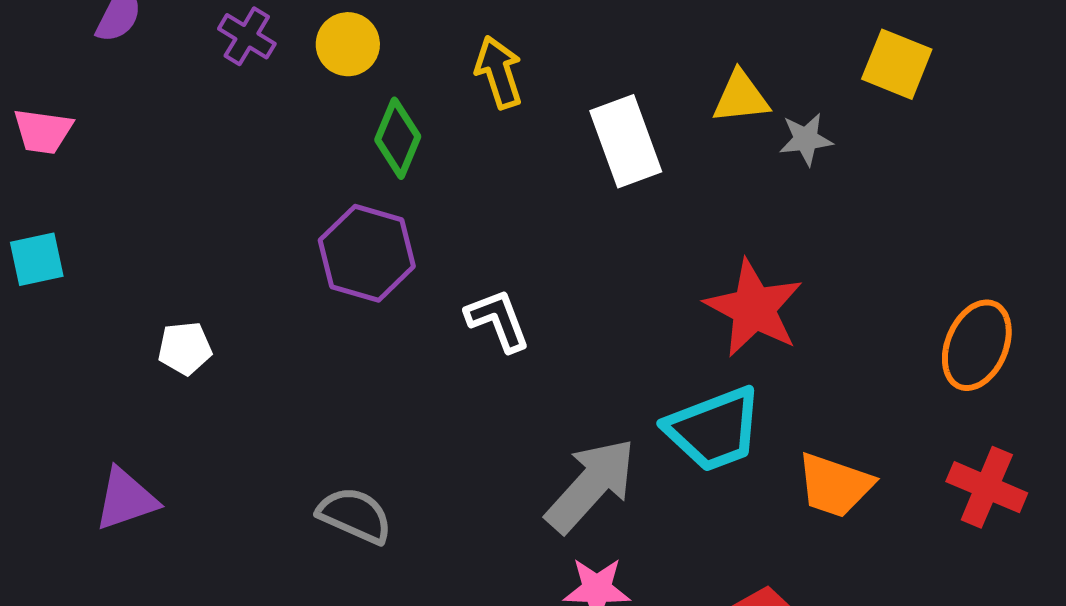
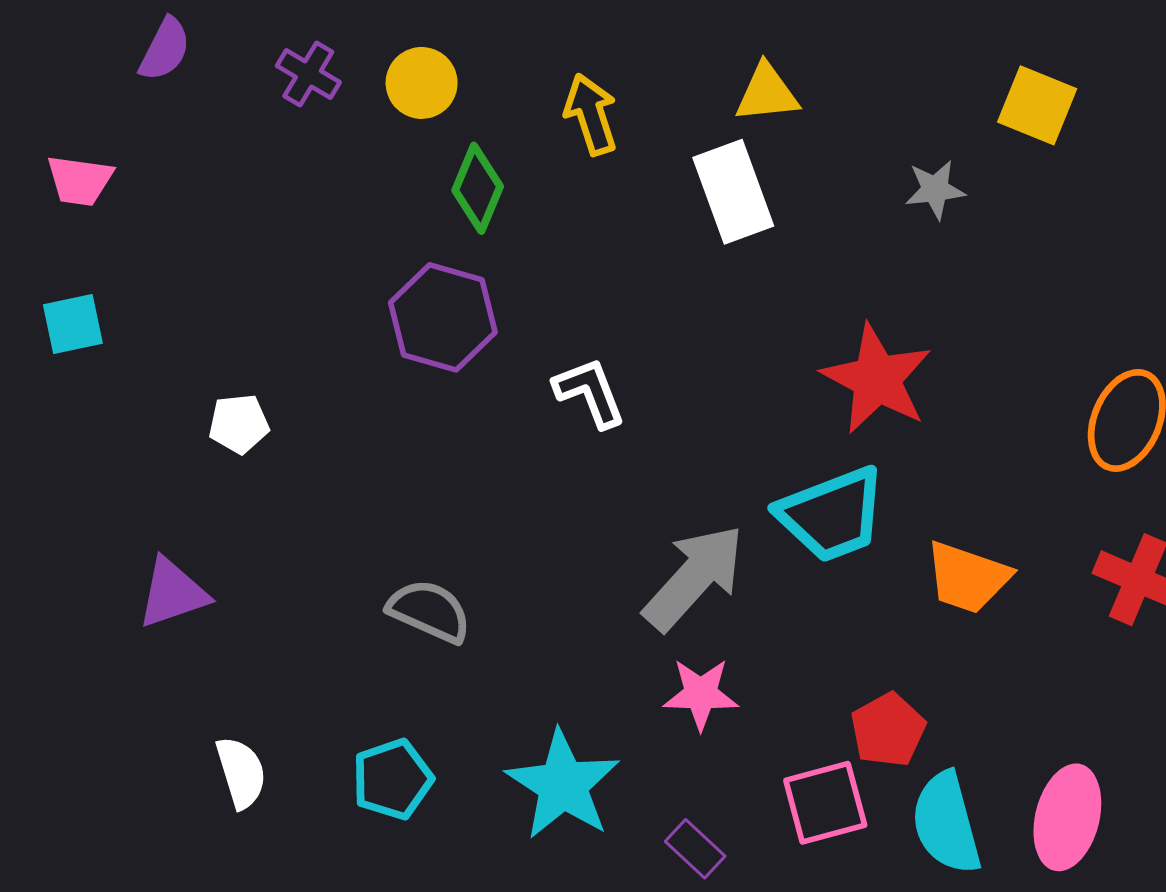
yellow triangle: (741, 97) -> (767, 93), moved

